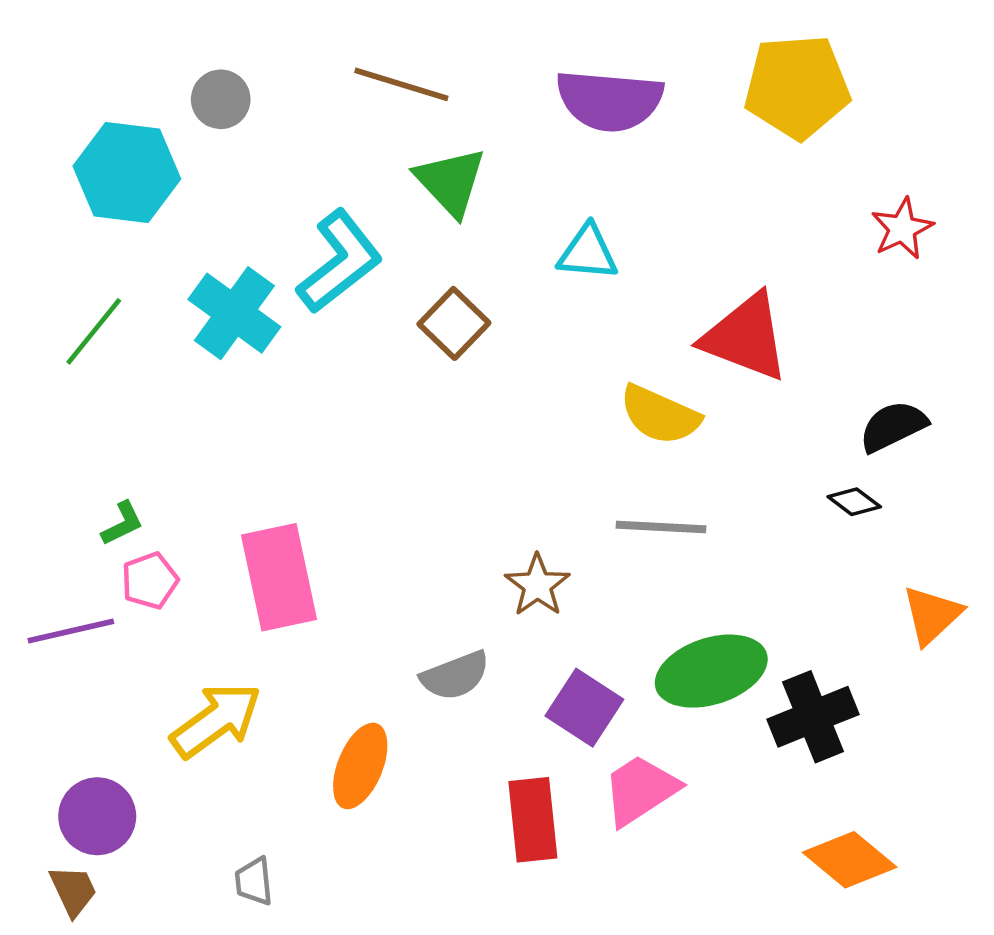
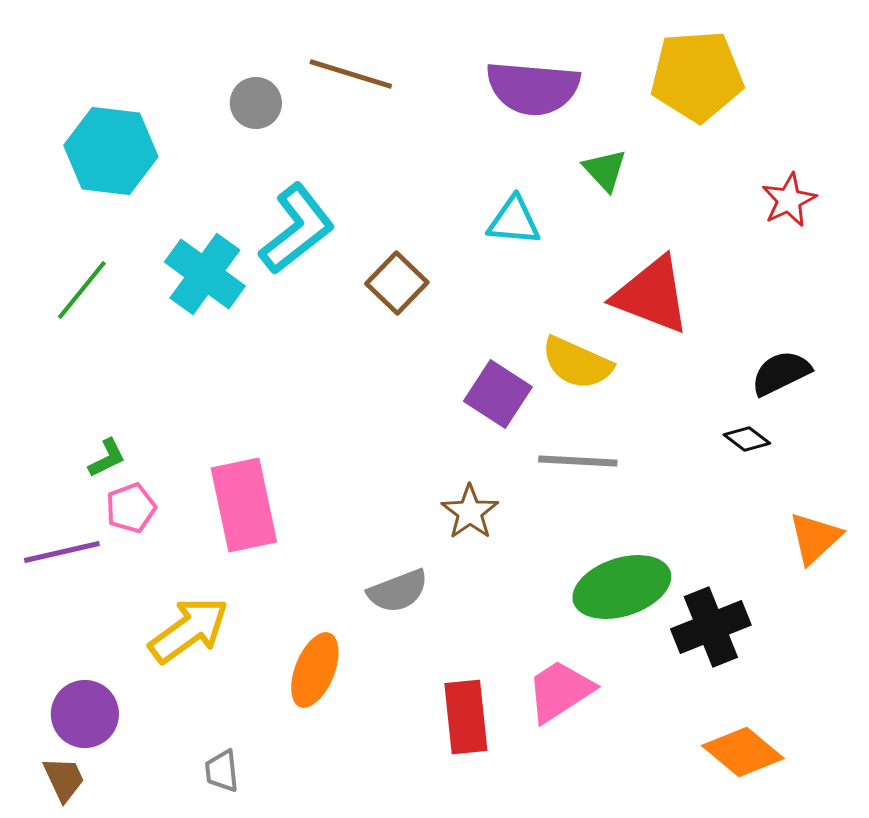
gray circle: (221, 99) -> (256, 103), moved
green triangle: (451, 182) -> (605, 170), moved, size x0.7
purple square: (584, 708) -> (498, 394), moved

